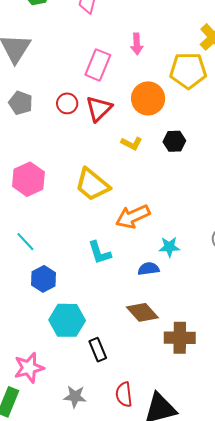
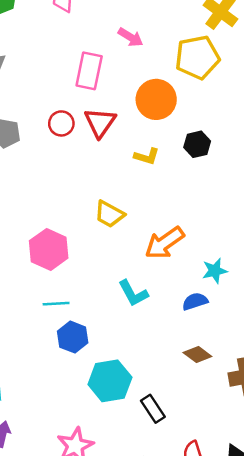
pink arrow: (137, 44) -> (130, 37), turned -45
pink hexagon: (28, 179) -> (49, 249), moved
yellow trapezoid: (92, 185) -> (109, 214), size x0.7
cyan line: (25, 242) -> (56, 304), moved, turned -40
brown diamond: (142, 312) -> (197, 354), size x0.7

